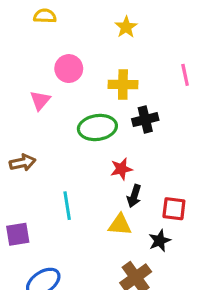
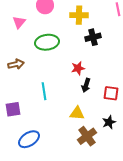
pink triangle: (40, 100) -> (19, 22), moved
green ellipse: (97, 128) -> (47, 42), moved
yellow triangle: (120, 225) -> (77, 113), moved
black star: (160, 241) -> (109, 122), moved

